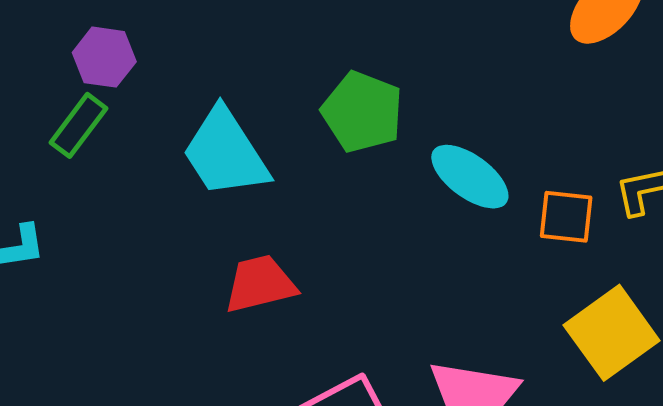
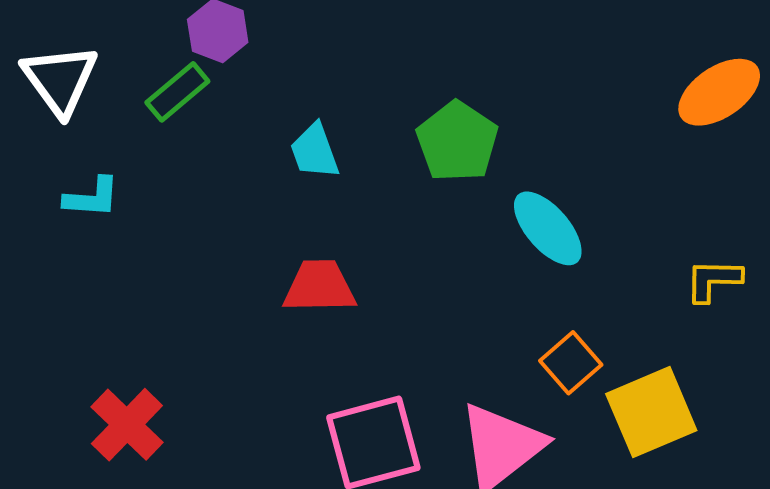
cyan trapezoid: (225, 153) -> (315, 151), size x0.6
orange square: (566, 217) -> (571, 363), moved, turned 30

